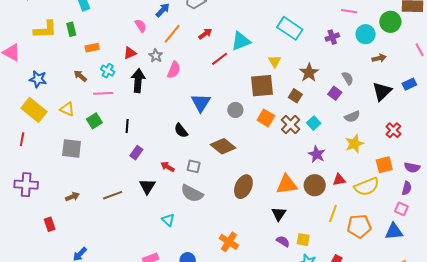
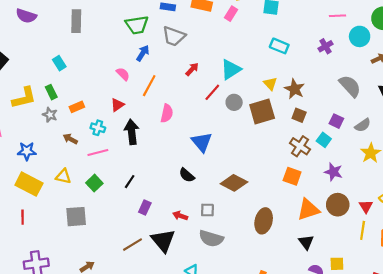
cyan rectangle: (290, 28) -> (279, 46), size x0.7
orange line: (172, 34) -> (149, 86), moved
gray star: (156, 56) -> (50, 115), moved
brown star: (309, 73) -> (295, 89), moved
gray semicircle: (348, 78) -> (350, 86), size x1.6
purple square: (335, 93) -> (336, 121), moved
gray circle: (235, 110) -> (234, 102), moved
orange square: (266, 118) -> (292, 176), moved
black line: (127, 126) -> (130, 182), turned 40
red triangle: (339, 180) -> (366, 206), moved, turned -40
black triangle: (147, 186) -> (163, 241), size x1.4
brown line: (113, 195) -> (133, 245), moved

